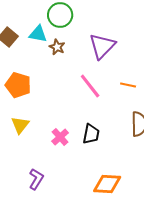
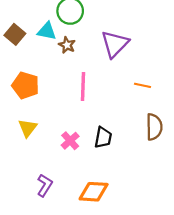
pink line: (90, 86) -> (83, 86), moved, turned 40
orange diamond: (107, 184) -> (94, 192), moved

